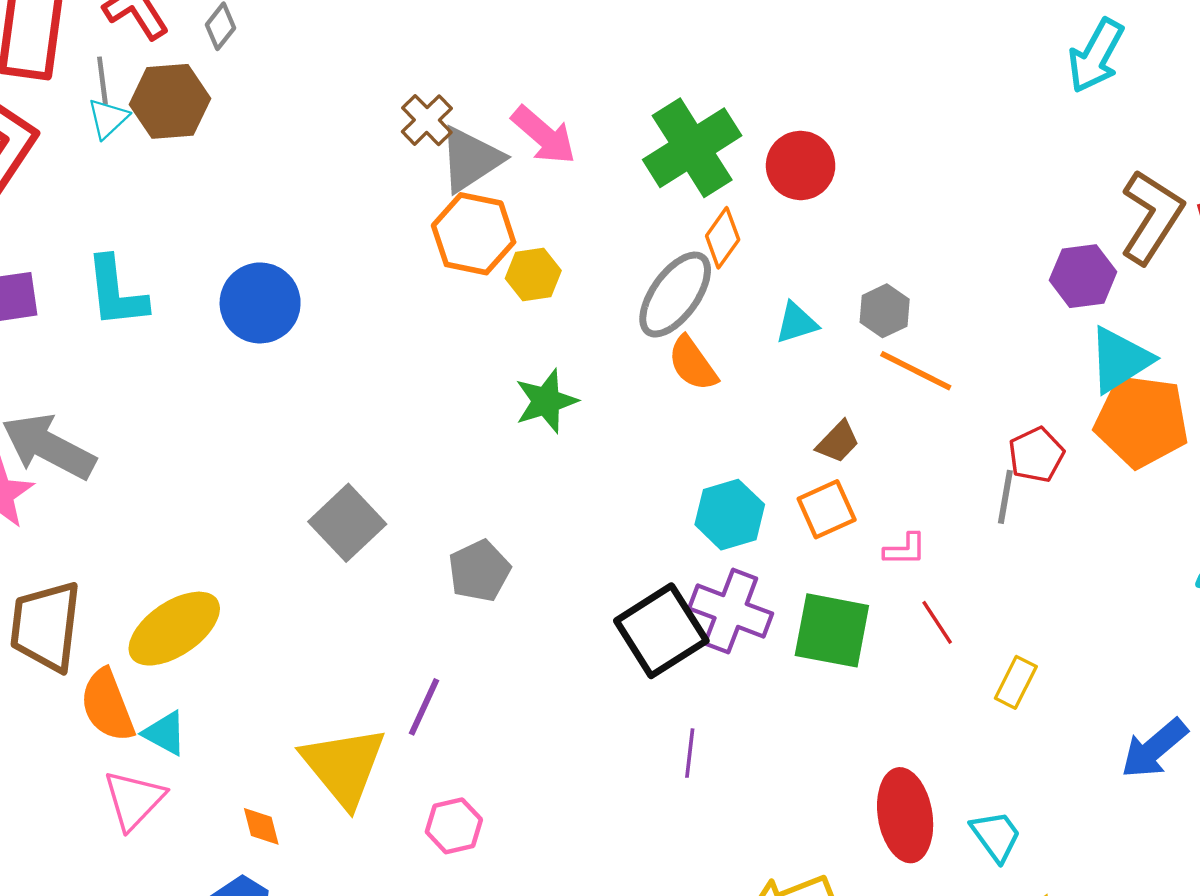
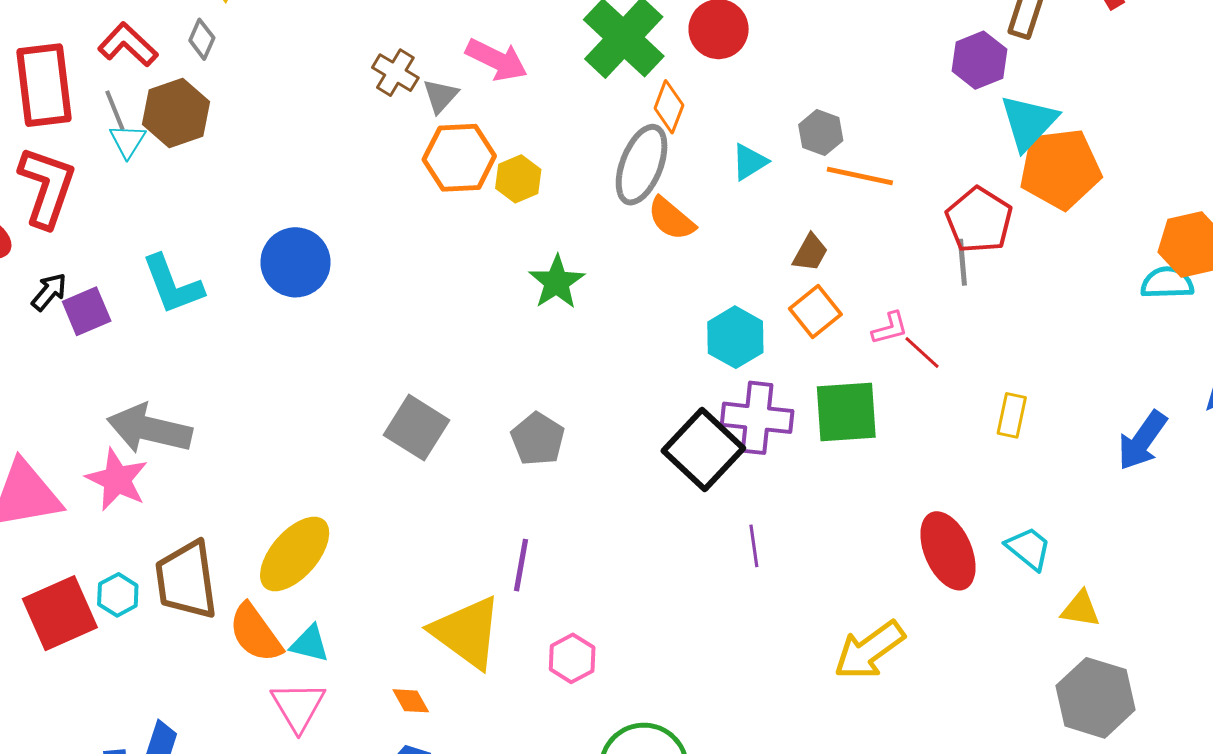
gray triangle: (471, 159) -> (440, 96), size x0.6
red pentagon: (1036, 455) -> (979, 220), size x1.4
red line: (937, 622) -> (922, 353), moved

